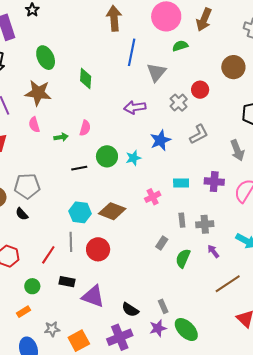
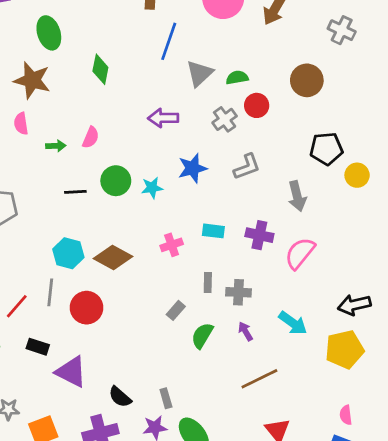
green semicircle: (180, 46) -> (237, 78), moved

